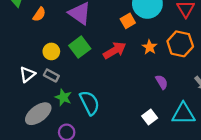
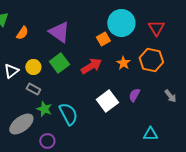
white triangle: (27, 74) -> (11, 71), moved
purple semicircle: (162, 82) -> (134, 95), turned -120
cyan triangle: (183, 114) -> (150, 134), moved, size x0.7
white square: (150, 117) -> (107, 101), moved, size x1.5

